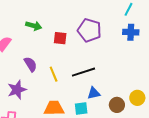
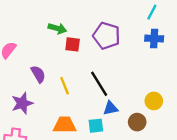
green arrow: (34, 26) -> (57, 28), moved
black line: (83, 72) -> (99, 84), turned 75
yellow circle: (137, 98) -> (154, 101), moved

